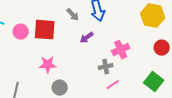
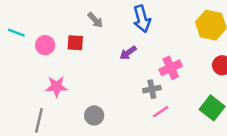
gray arrow: (73, 15) -> (95, 20), moved
red square: (45, 30) -> (75, 43), size x0.6
pink star: (48, 65) -> (56, 87), moved

